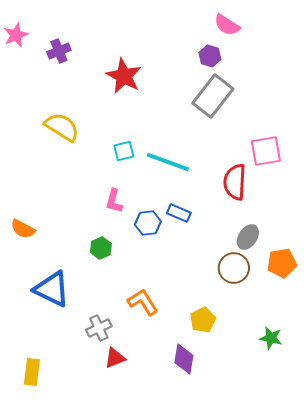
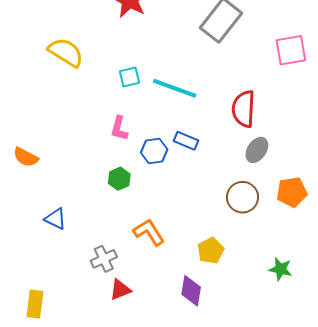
pink square: (266, 151) -> (291, 50), moved
gray ellipse: (248, 237) -> (257, 150), moved
green hexagon: (101, 248) -> (119, 179), moved
blue triangle: (52, 289) -> (55, 219), size x0.6

